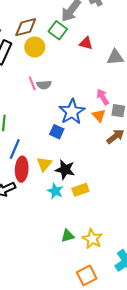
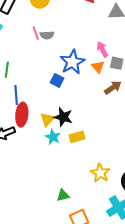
blue line: (15, 149) -> (16, 95), turned -30
yellow triangle: (44, 164) -> (47, 119), moved
green triangle: (68, 236) -> (63, 195), moved
yellow star: (92, 239) -> (100, 173), moved

